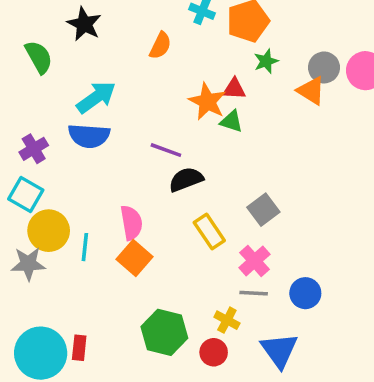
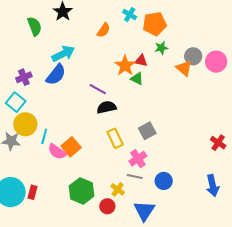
blue semicircle: (89, 136) -> (56, 75), turned -65
pink semicircle: (131, 223) -> (57, 152), moved, turned 126

